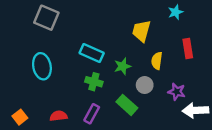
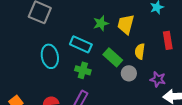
cyan ellipse: (42, 66) -> (50, 56), moved
green star: (123, 66) -> (101, 23), moved
green rectangle: (127, 105) -> (113, 57), moved

